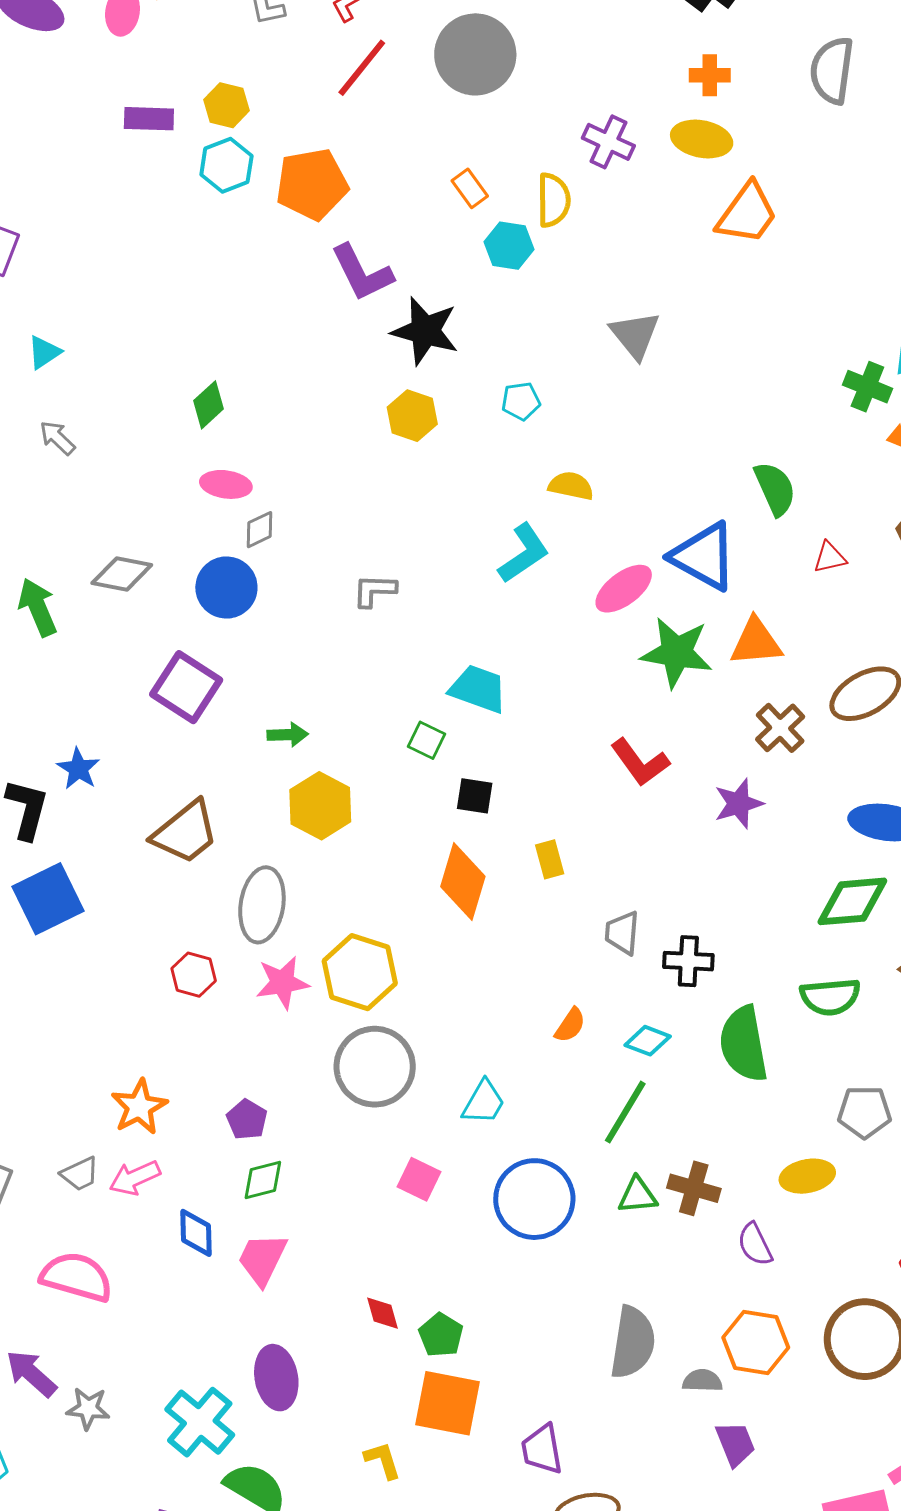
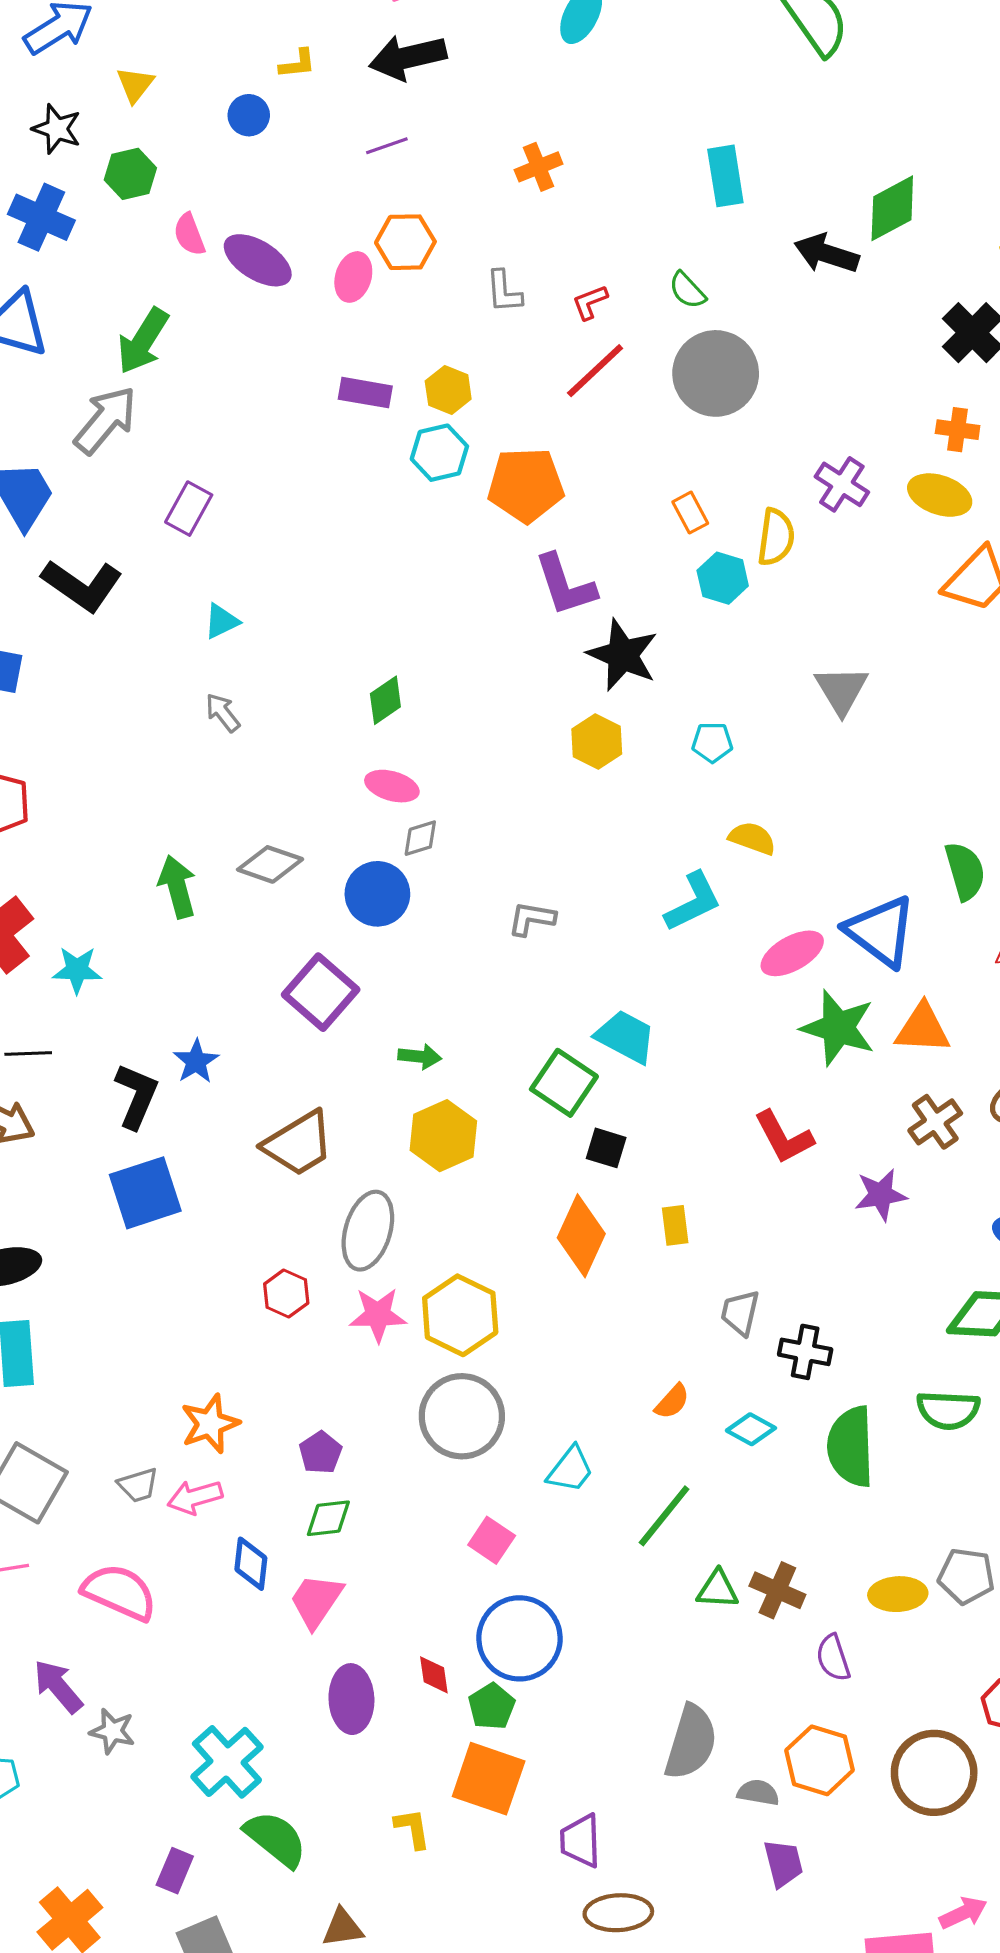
green square: (427, 740) -> (564, 1083), size x1.6
green line: (625, 1112) -> (664, 1516), moved
gray pentagon: (864, 1112) -> (966, 1576), moved
blue circle: (534, 1199) -> (519, 1638), moved
purple ellipse: (276, 1378) -> (351, 1699), moved

